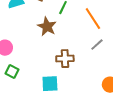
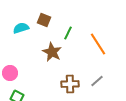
gray line: (97, 45) -> (97, 81), moved

